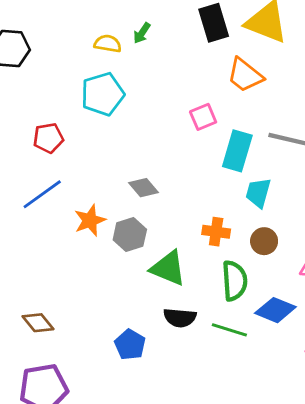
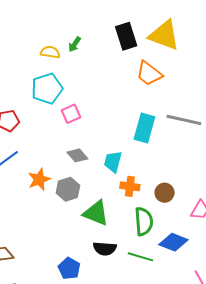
pink square: (203, 117) -> (71, 114), moved
cyan trapezoid: (258, 193) -> (113, 162), moved

